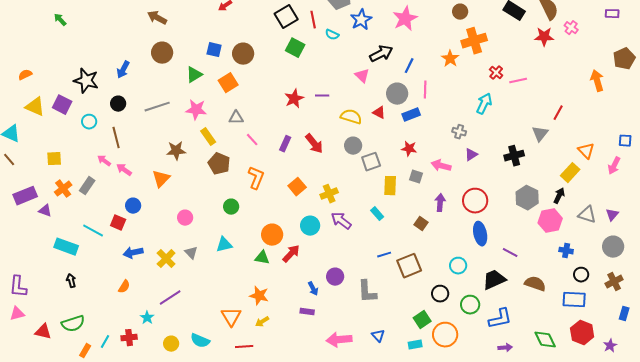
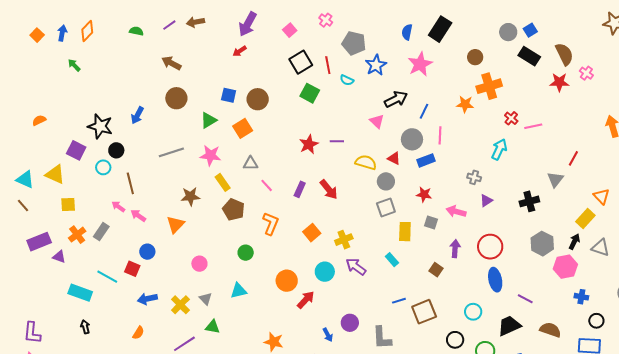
orange star: (450, 59) -> (465, 104), turned -30
black circle: (118, 104) -> (116, 150), moved
yellow triangle: (35, 107) -> (55, 174), moved
gray circle: (353, 146) -> (386, 181), moved
gray triangle: (587, 215) -> (600, 248), moved
green triangle: (262, 258) -> (213, 327), moved

